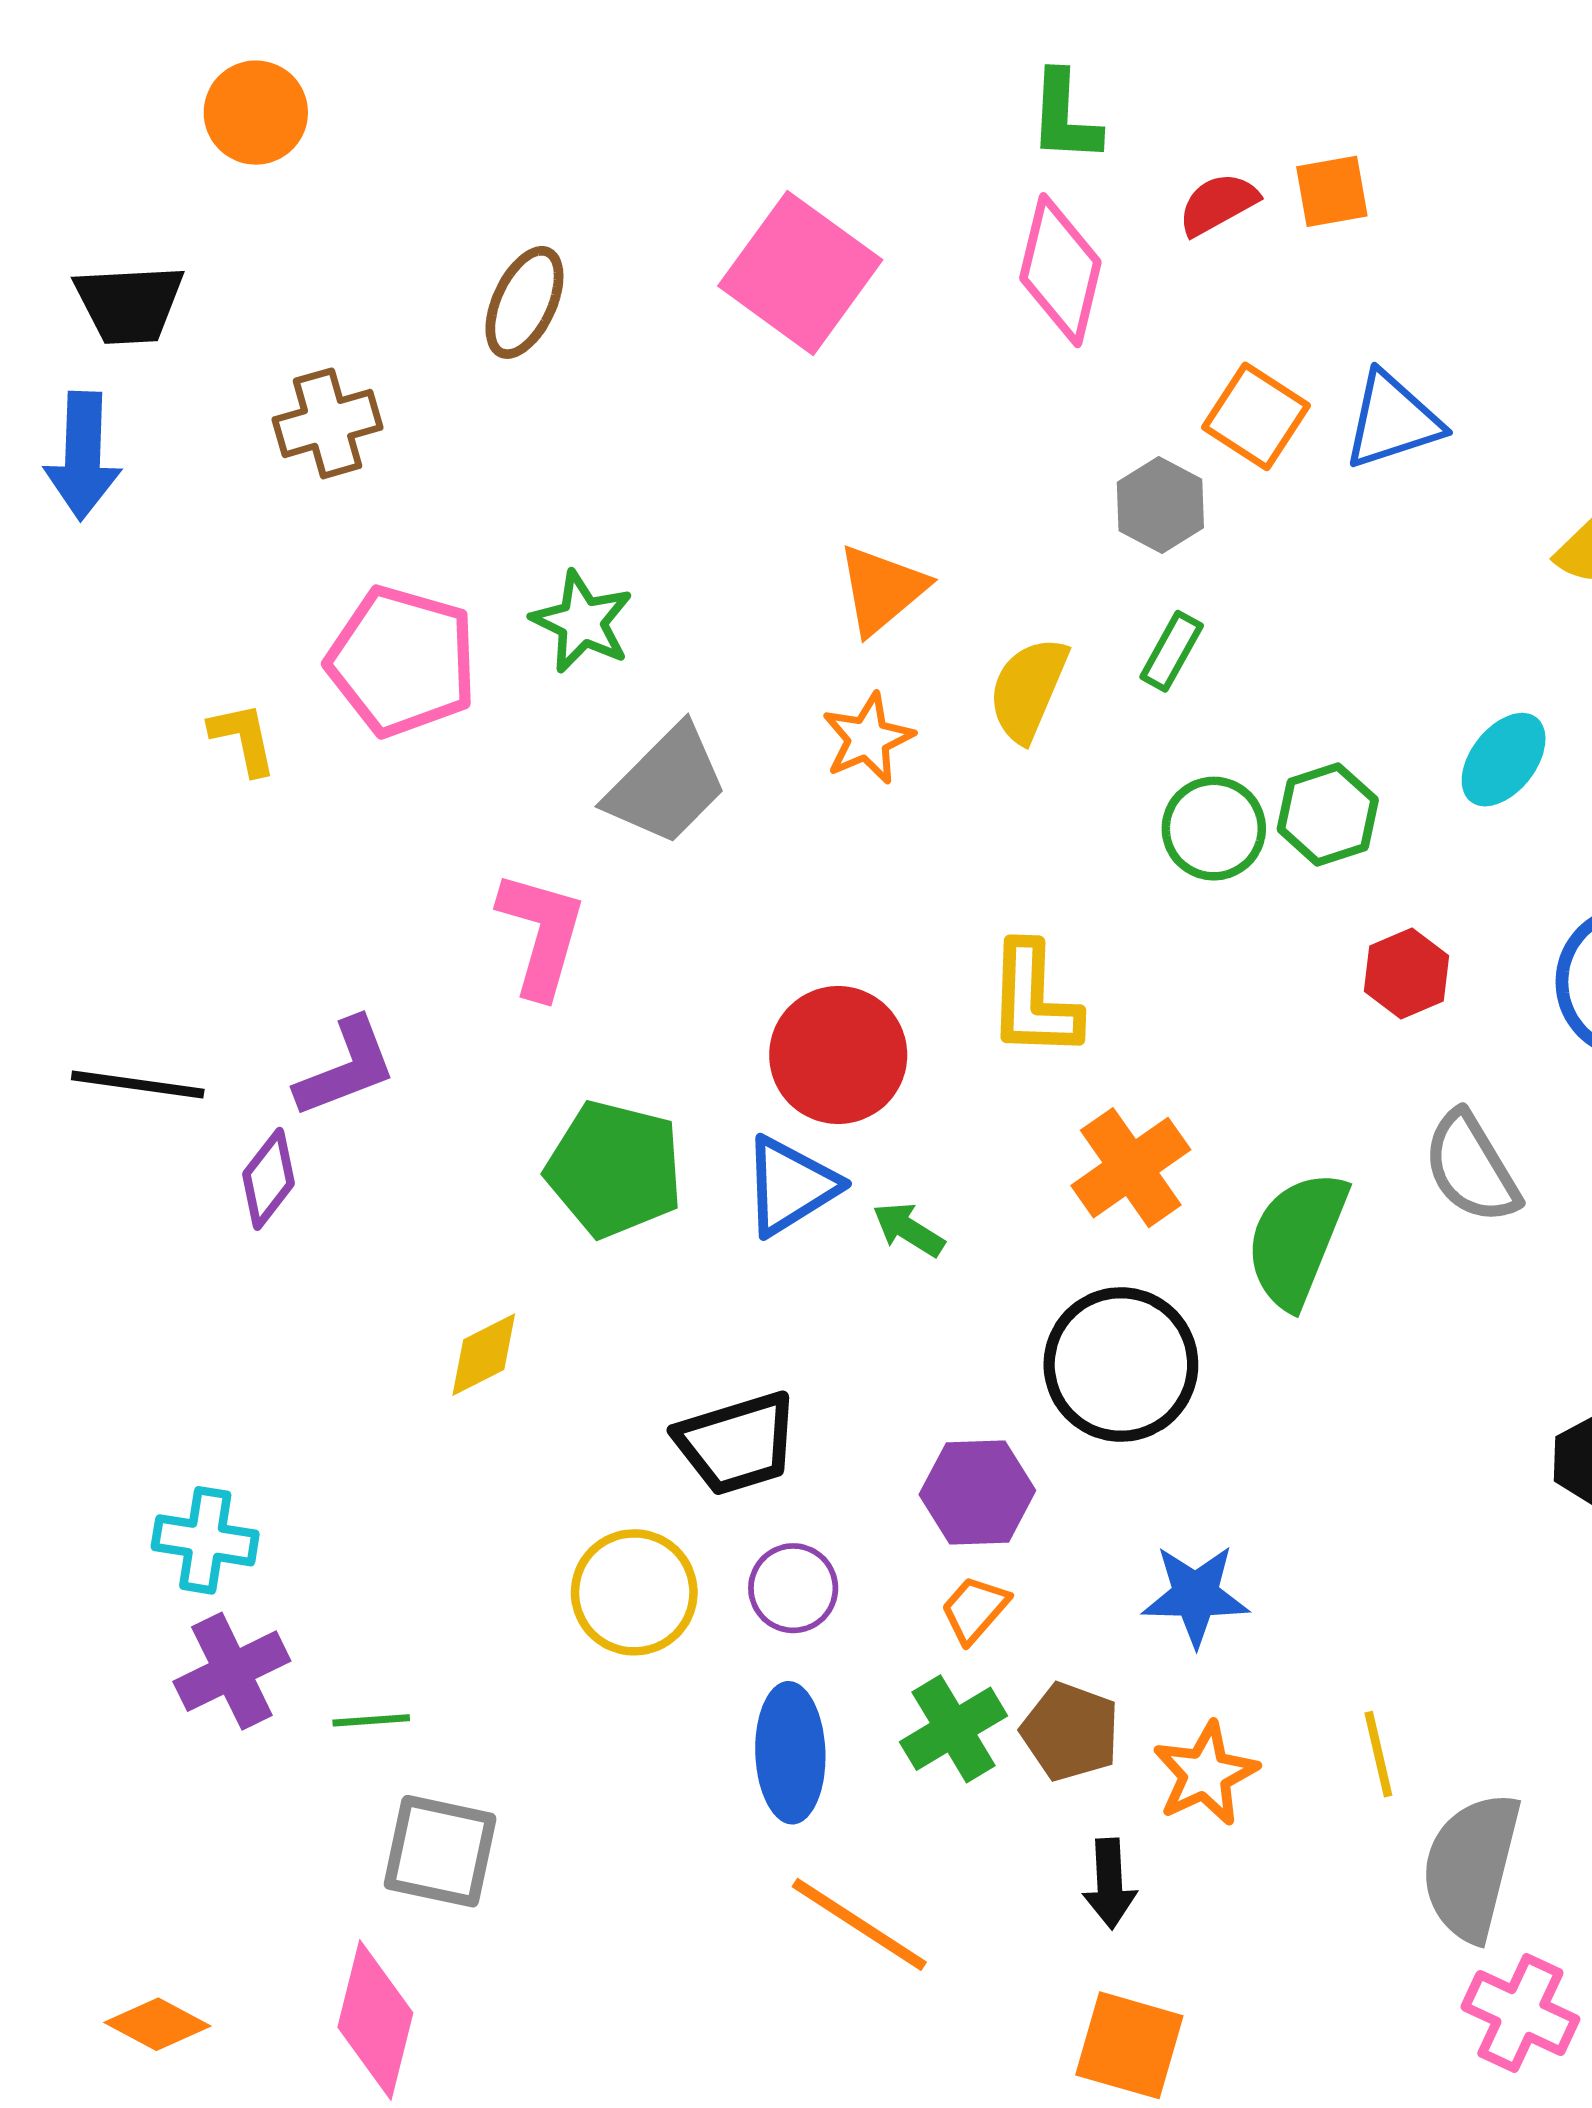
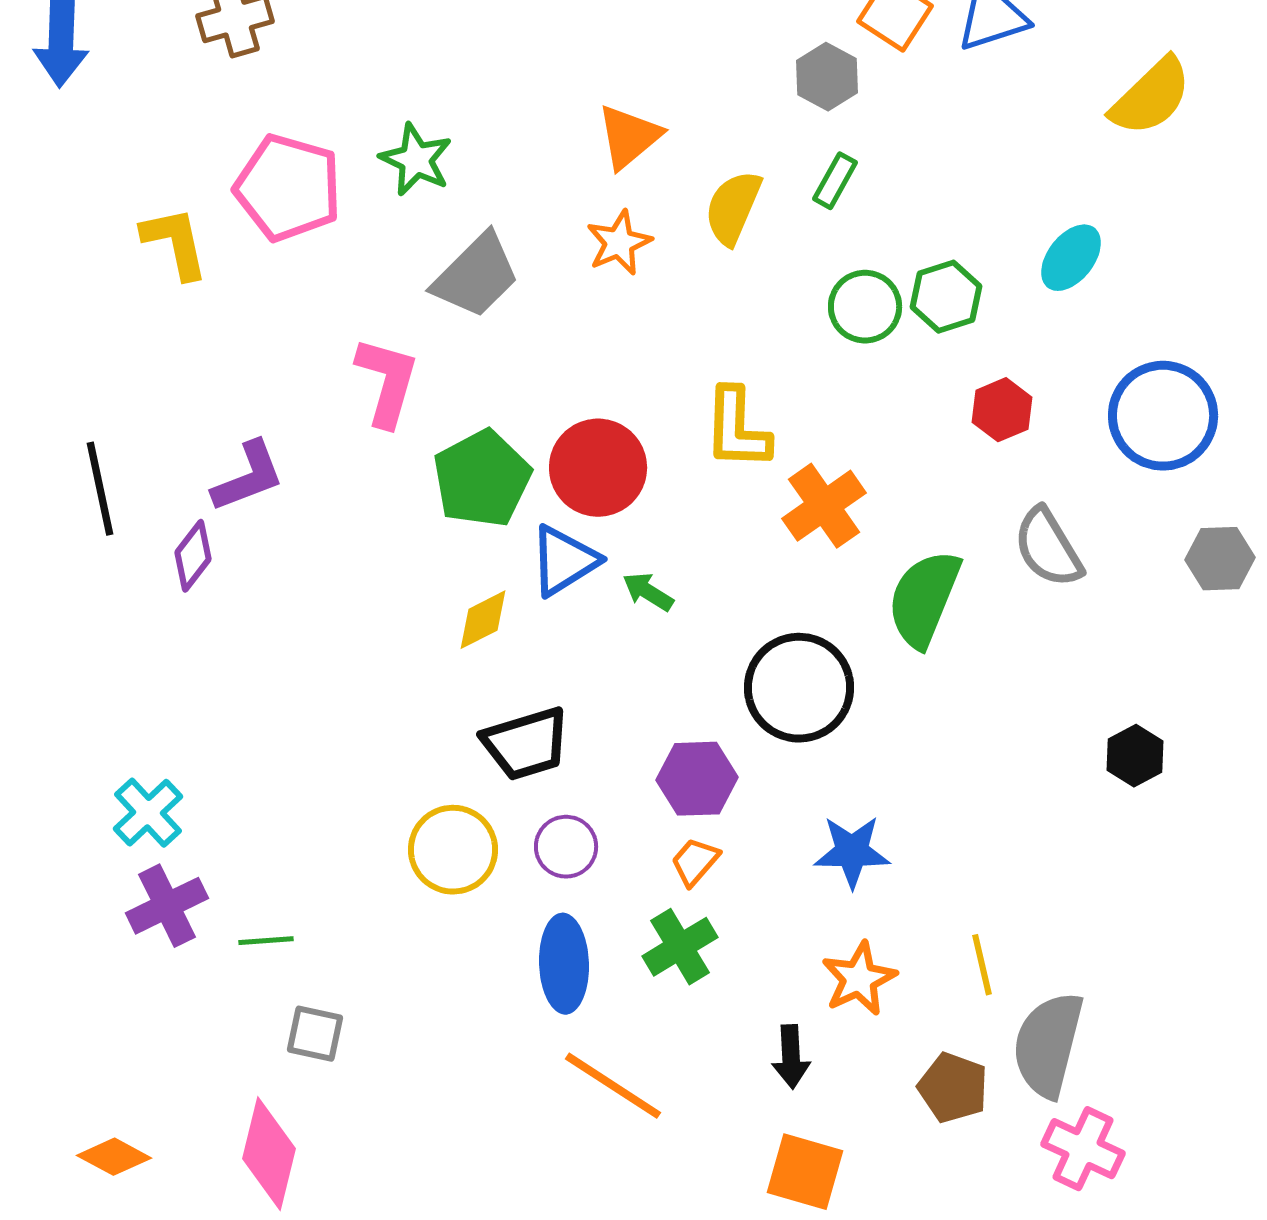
yellow L-shape: (243, 739) -> (175, 243), size x1.4
black line: (138, 1085) -> (100, 489), turned 70
orange cross: (1131, 1168) -> (824, 506), moved
green pentagon: (615, 1169) -> (482, 479), moved, turned 30
yellow diamond: (484, 1355) -> (483, 620), moved
cyan cross: (205, 1540) -> (148, 813), turned 38
brown pentagon: (1070, 1732) -> (953, 1088), moved
gray square: (440, 1851) -> (315, 1034), size x0.7

